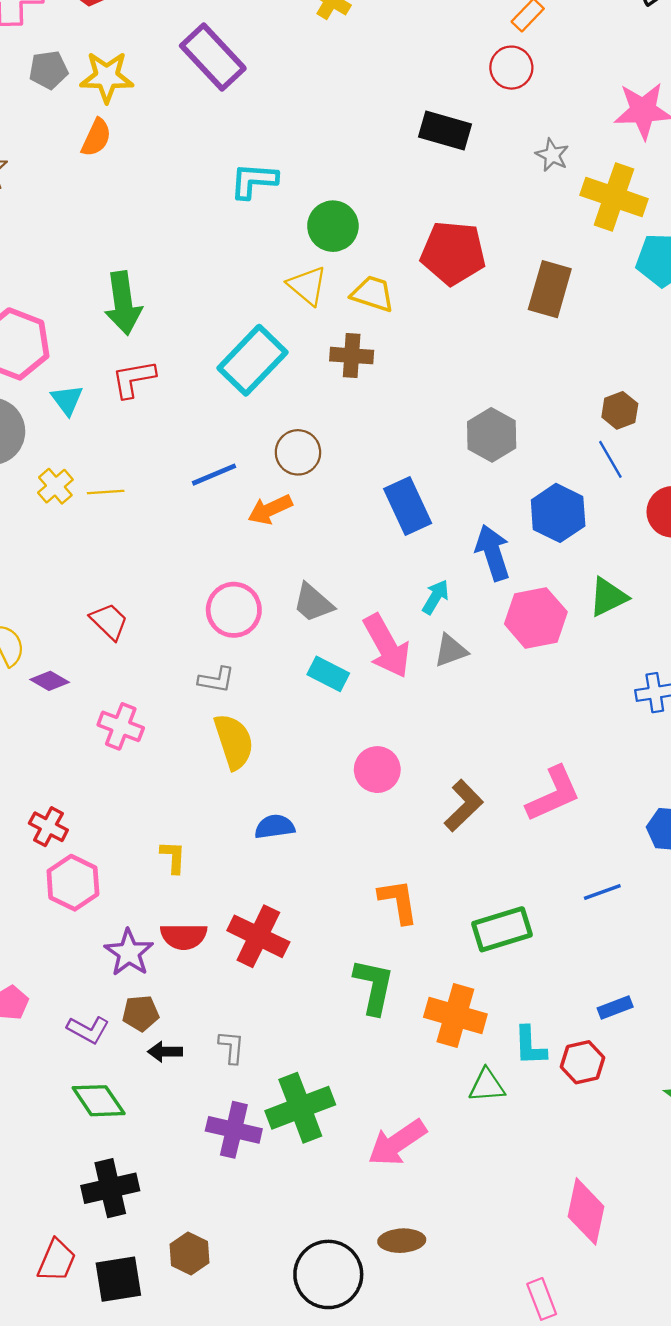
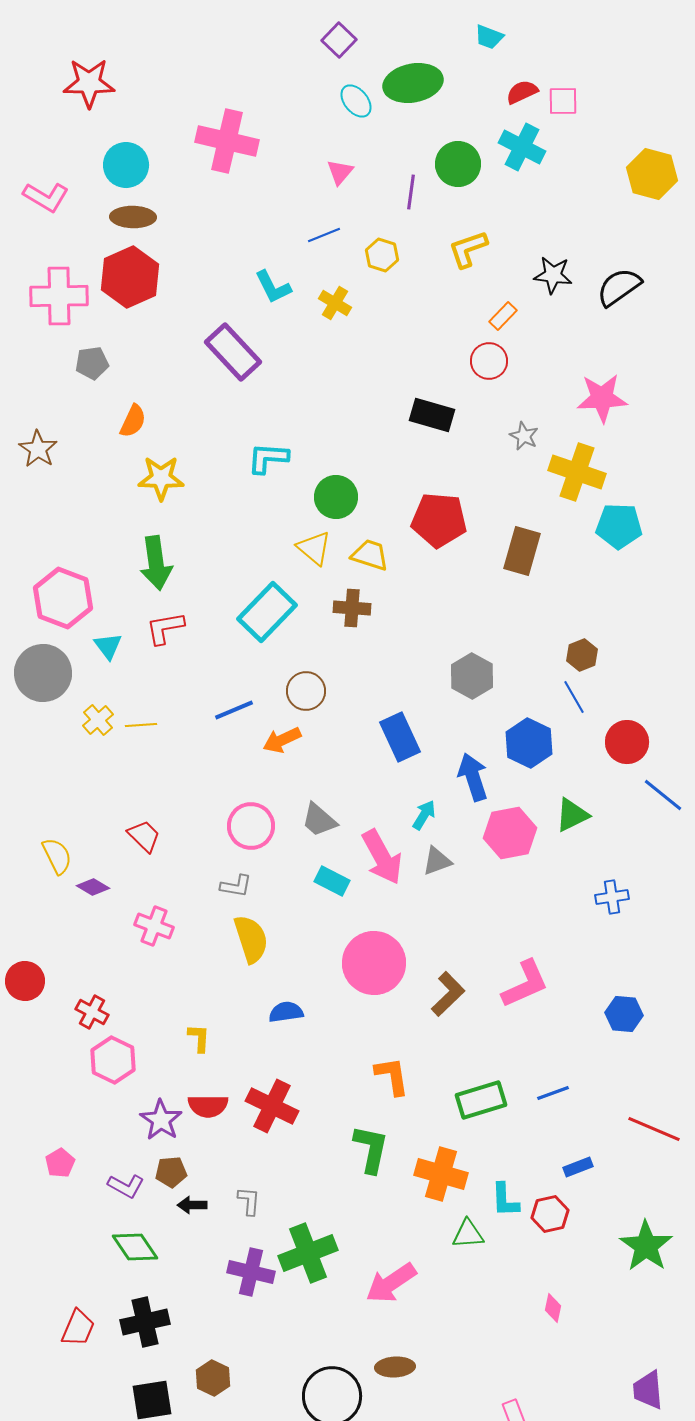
yellow star: (107, 77) -> (161, 478), moved
pink circle: (377, 770) -> (374, 963), size x1.6
blue line: (602, 892) -> (553, 1093), moved
pink diamond: (586, 1211) -> (553, 1308), moved, size x0.5
red trapezoid: (57, 1260) -> (78, 1328), moved

